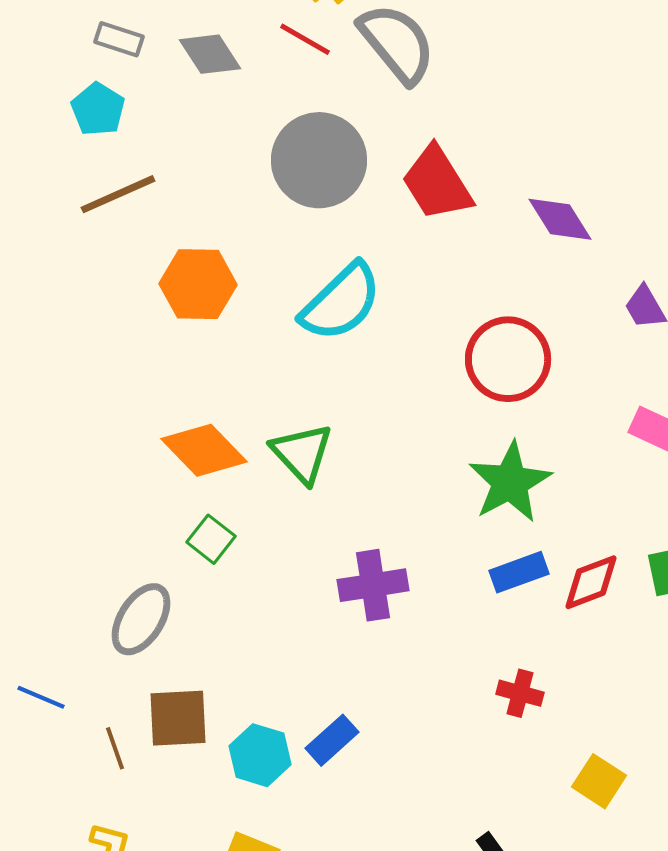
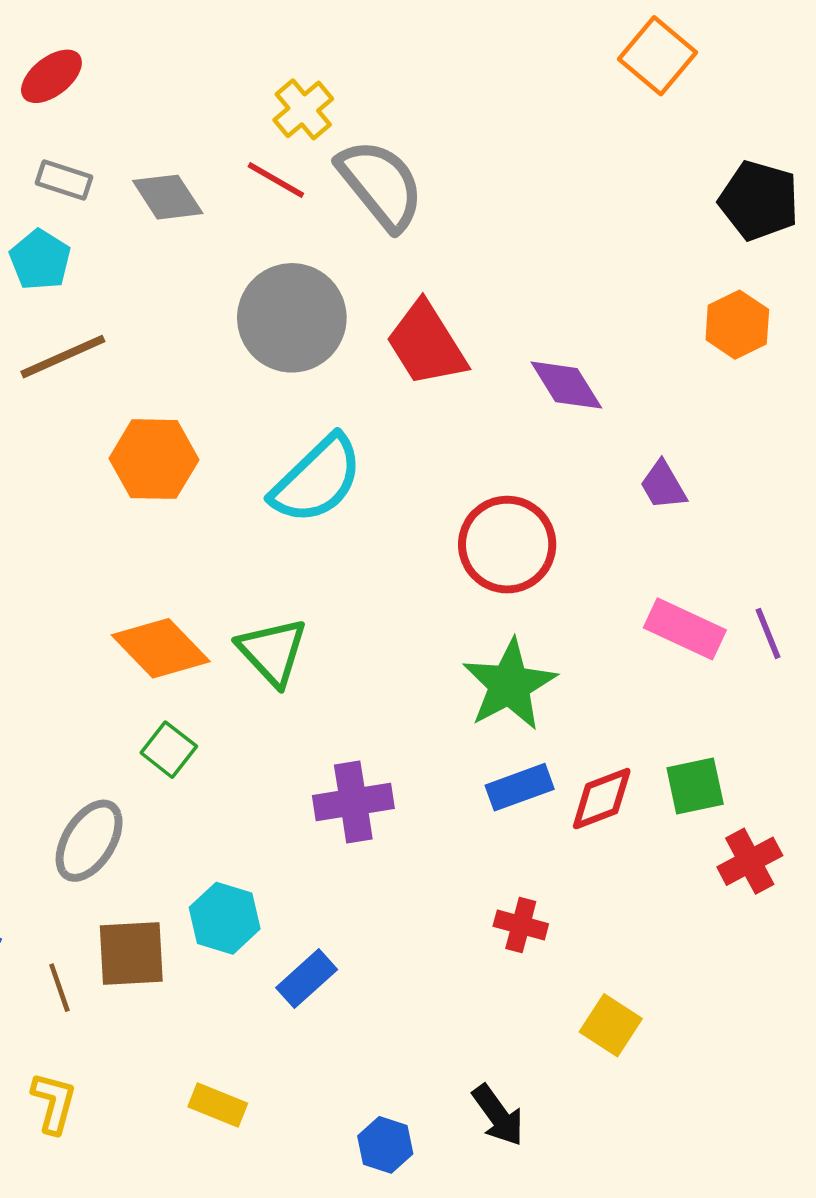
cyan hexagon: (260, 755) -> (225, 918), moved

